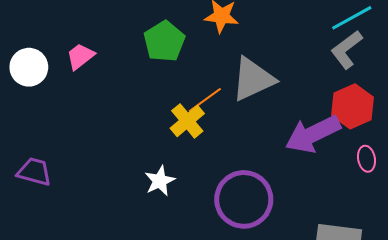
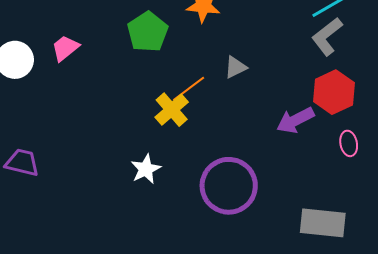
gray triangle: (253, 79) -> (236, 67), size x0.5
purple arrow: (313, 134) -> (295, 120), size x0.7

